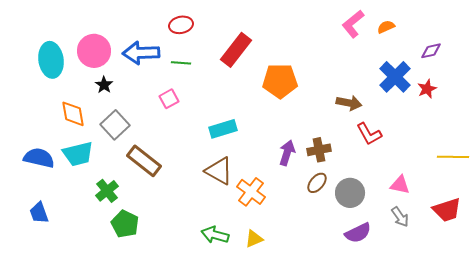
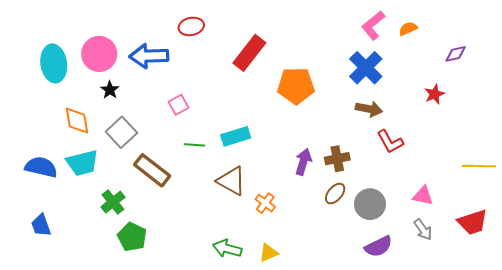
green line: (181, 63) -> (194, 145), moved
blue cross: (395, 77) -> (366, 68), moved
red star: (427, 89) -> (435, 94), moved
orange cross: (251, 192) -> (265, 203), size x0.7

